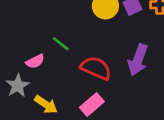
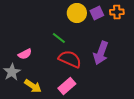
green line: (61, 44) -> (59, 38), moved

